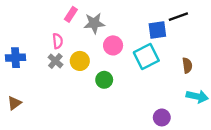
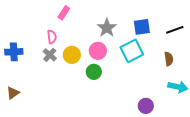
black line: (178, 17) -> (175, 30), moved
gray star: (94, 23) -> (107, 28), moved, turned -30
pink circle: (113, 45) -> (98, 51), moved

